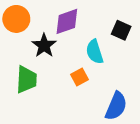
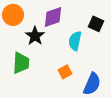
cyan semicircle: (95, 52) -> (75, 41), turned 30
orange square: (79, 77) -> (65, 72), moved

